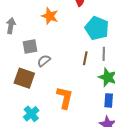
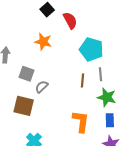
gray square: (30, 46) -> (26, 74), turned 35
orange L-shape: (65, 98) -> (81, 121), moved

